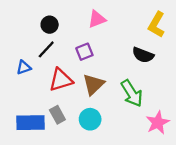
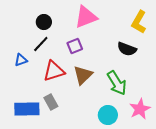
pink triangle: (97, 19) -> (86, 17), size x1.4
cyan circle: (90, 119) -> (108, 115), moved

